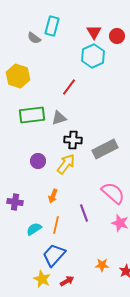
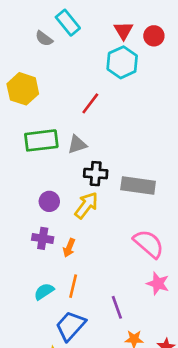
cyan rectangle: (52, 26) -> (68, 23), turned -54
gray rectangle: (105, 149) -> (138, 185), turned 35
purple cross: (15, 202) -> (43, 238), moved
purple line: (84, 213) -> (117, 307), moved

